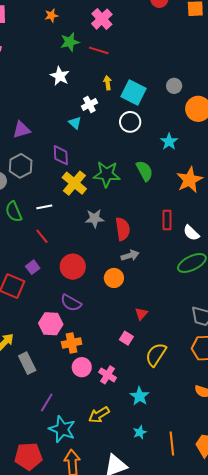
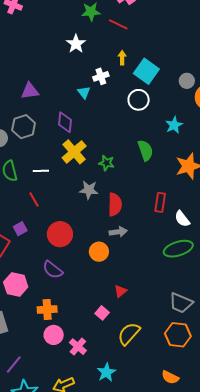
gray circle: (174, 86) -> (187, 81), moved
green star: (107, 174) -> (106, 163), moved, size x0.6
pink hexagon: (51, 324) -> (16, 284), moved

